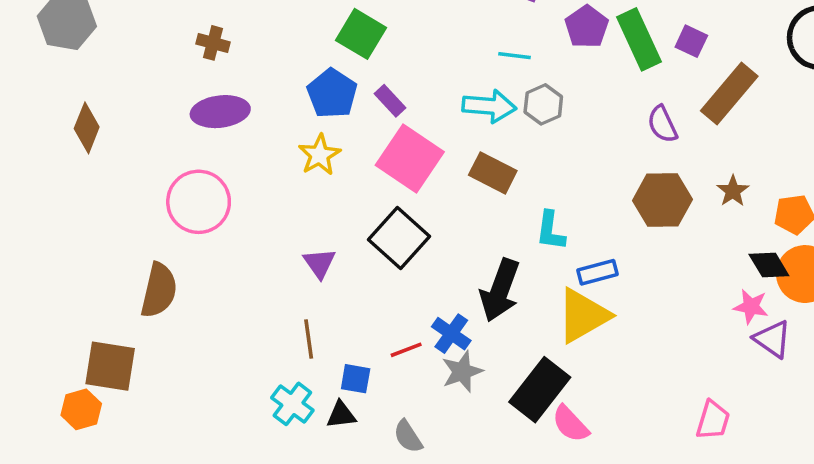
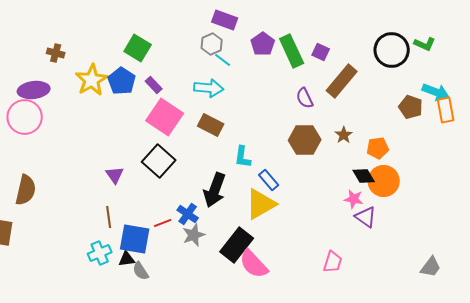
cyan line: (514, 56) -> (223, 60), turned 30
gray hexagon: (543, 104) -> (212, 44), moved
purple ellipse: (220, 112) -> (34, 90), moved
yellow star: (319, 155) -> (92, 80), moved, size x1.4
pink circle: (199, 202) -> (25, 117), moved
blue rectangle: (597, 272) -> (269, 180), turned 65
blue square: (356, 379) -> (135, 239), size x1.8
cyan cross: (292, 404) -> (100, 253), turned 30
pink semicircle: (570, 424) -> (254, 264), size x1.4
gray semicircle: (408, 436) -> (141, 271), moved

